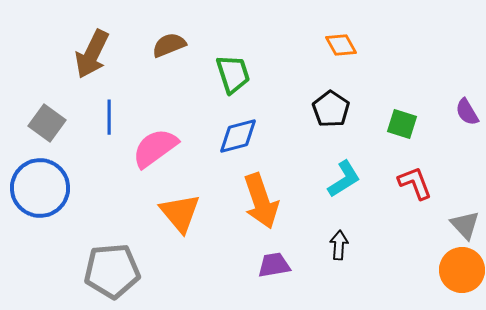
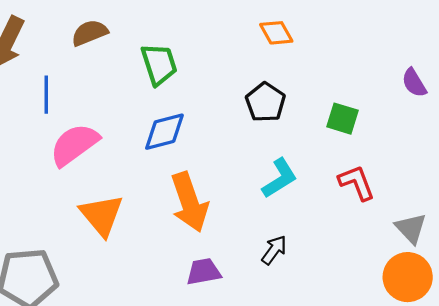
purple semicircle: (467, 112) -> (414, 83), moved
blue line: (109, 117) -> (46, 95), moved
black arrow: (339, 245) -> (274, 250), turned 32

